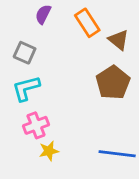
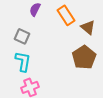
cyan L-shape: (26, 88) -> (23, 61), turned 115

